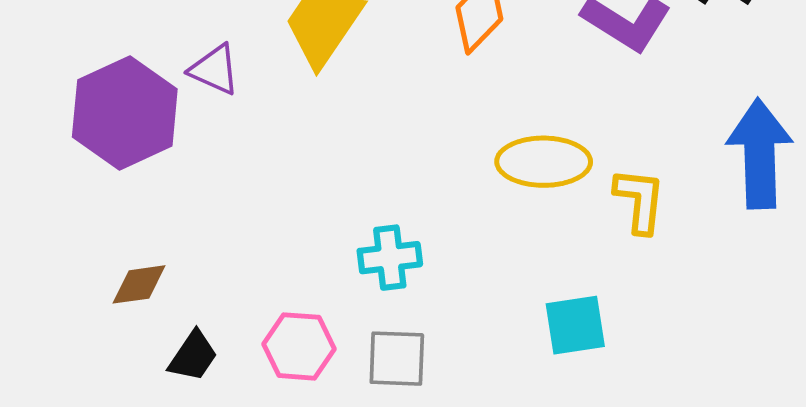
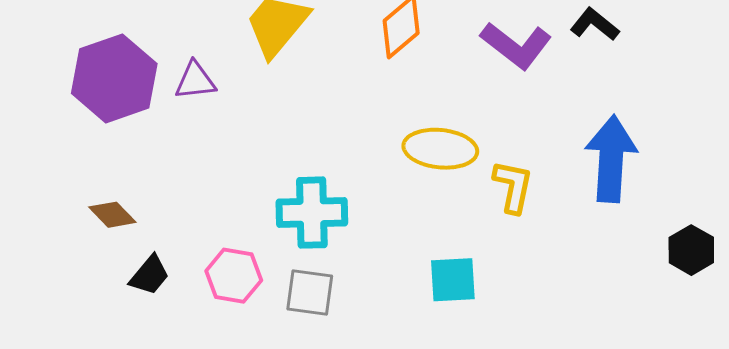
purple triangle: (214, 70) -> (195, 81), moved, turned -36
cyan cross: (390, 258) -> (312, 213), size x1.4
brown diamond: (139, 284) -> (112, 215), turned 48

